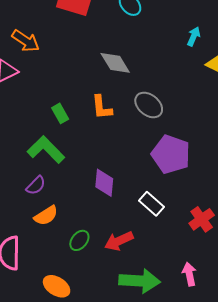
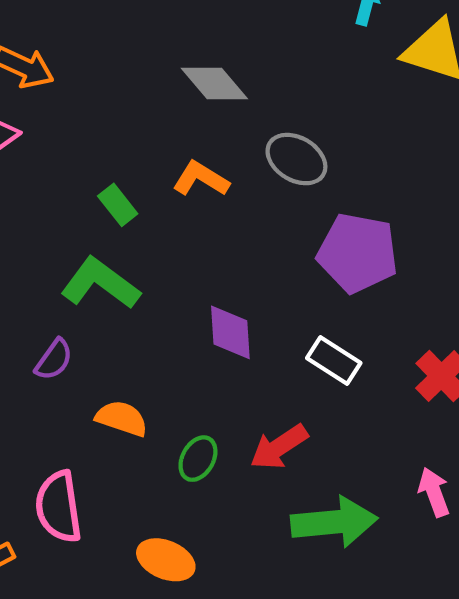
orange L-shape: (102, 107) -> (201, 179), turned 136
purple semicircle: (36, 185) -> (54, 360), moved
orange semicircle: (46, 216) -> (122, 418), turned -120

